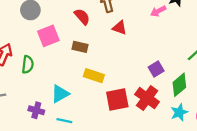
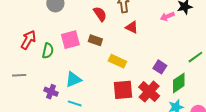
pink square: (48, 36) -> (70, 40), moved
purple square: (156, 69) -> (160, 67), turned -32
yellow rectangle: (94, 76) -> (117, 61), moved

